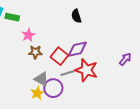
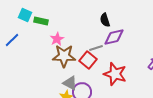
purple diamond: (77, 49) -> (114, 37), moved
brown star: (35, 52) -> (64, 56), size x1.6
gray line: (67, 73) -> (96, 48), moved

